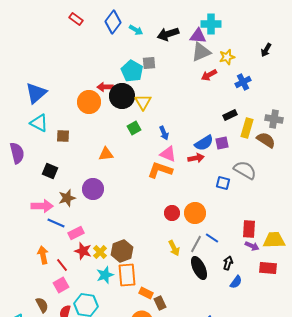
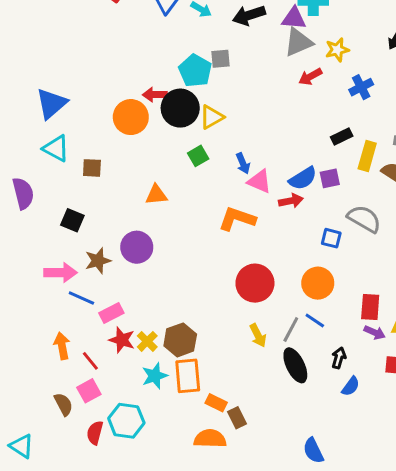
yellow triangle: (143, 102) -> (212, 117), turned 30
pink triangle: (168, 154) -> (259, 181), moved
red circle: (172, 213) -> (255, 283), size x1.6
orange circle: (195, 213) -> (318, 283), moved
brown semicircle: (42, 305) -> (63, 404), moved

